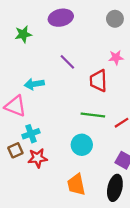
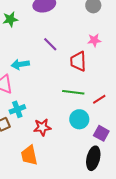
cyan circle: (82, 145) -> (79, 119), moved
red star: (38, 158) -> (42, 127), moved
orange trapezoid: (76, 185) -> (29, 155), moved

